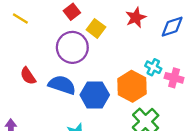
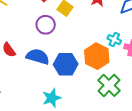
purple circle: (72, 47) -> (46, 25), size x0.7

